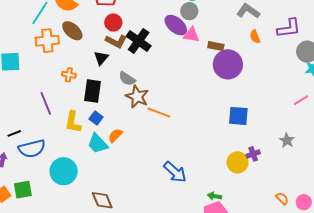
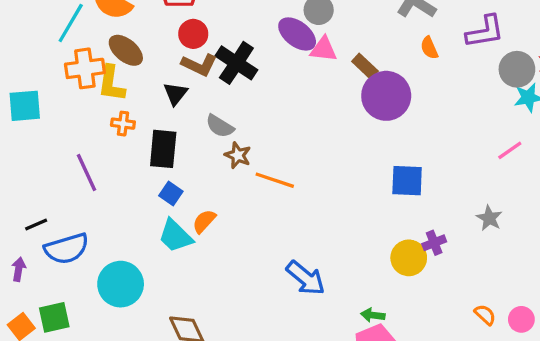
brown rectangle: (216, 46) -> (365, 66), turned 35
brown star: (137, 97) -> (238, 155), size x0.7
yellow L-shape: (73, 122) -> (111, 84), moved

